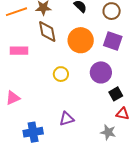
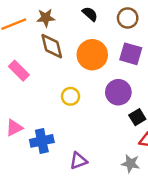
pink rectangle: (19, 51) -> (19, 71), turned 48
purple triangle: (67, 119) -> (78, 161), moved
blue cross: (33, 132) -> (42, 141), moved

